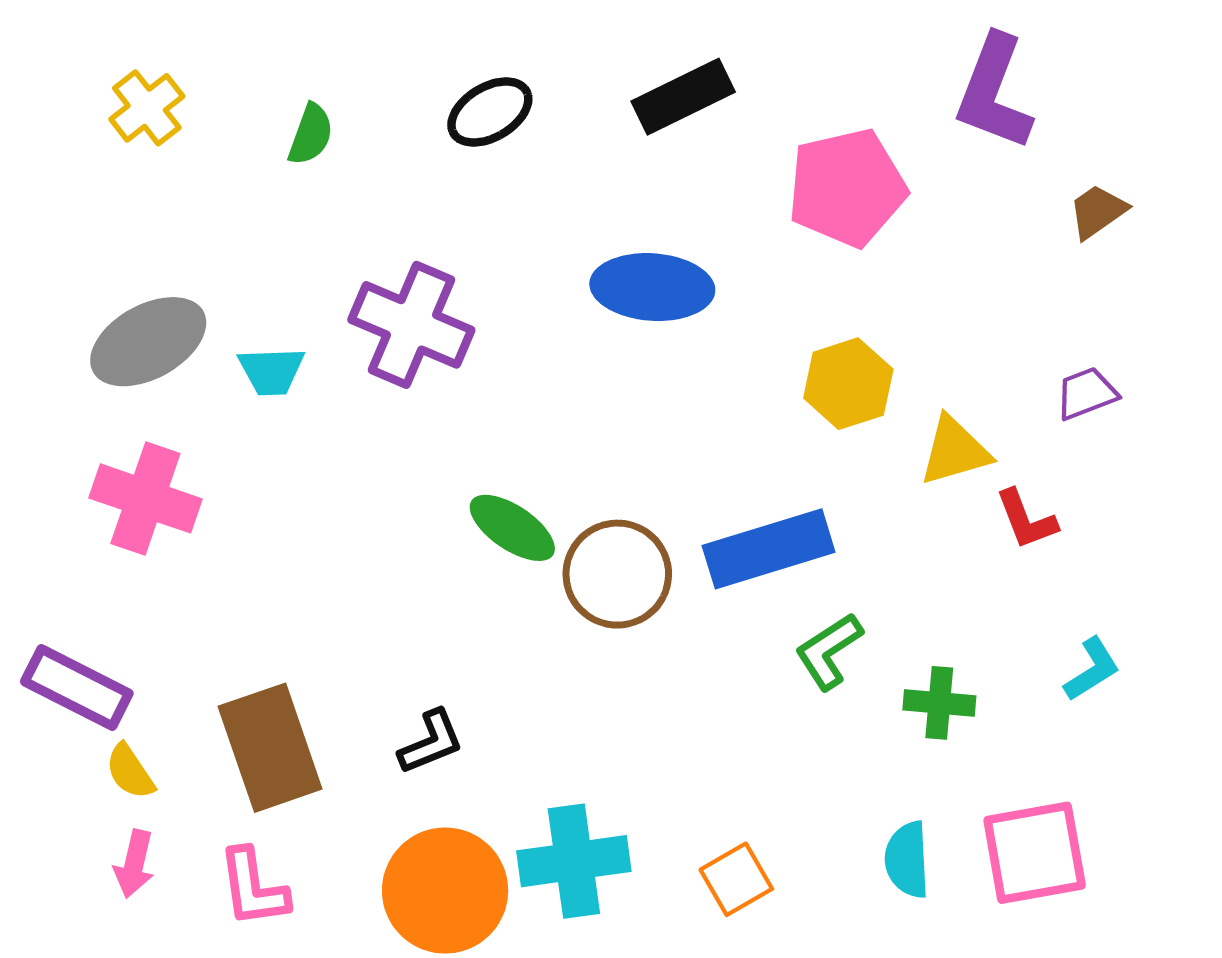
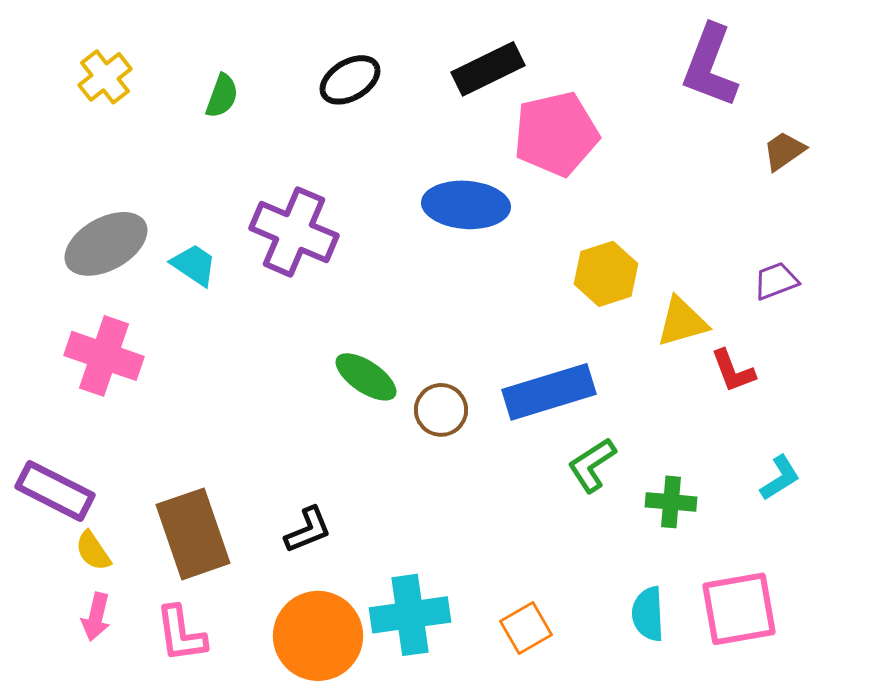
pink pentagon: (847, 188) -> (556, 134), moved
cyan trapezoid: (271, 371) -> (194, 265), turned -144
brown circle: (617, 574) -> (441, 410), size x0.7

